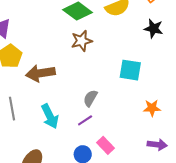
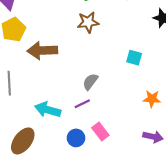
cyan square: (130, 70) -> (134, 58), size x0.7
cyan arrow: (50, 116) -> (48, 110), moved, turned 125

